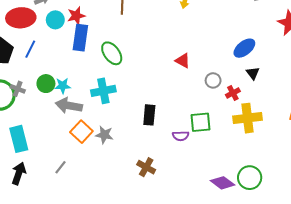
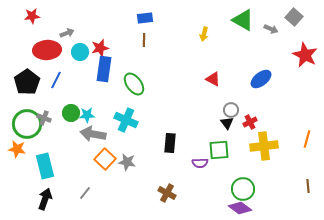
red triangle: (183, 61) -> (213, 79), moved
black triangle: (253, 73) -> (227, 123), moved
cyan cross: (103, 91) -> (126, 120), turned 35
green circle: (250, 178) -> (243, 189), moved

